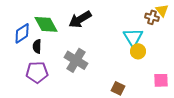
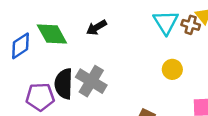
black arrow: (80, 19) -> (96, 27), size x0.7
cyan triangle: (133, 37) -> (166, 22), moved
black semicircle: (37, 46) -> (64, 84), moved, size x1.6

